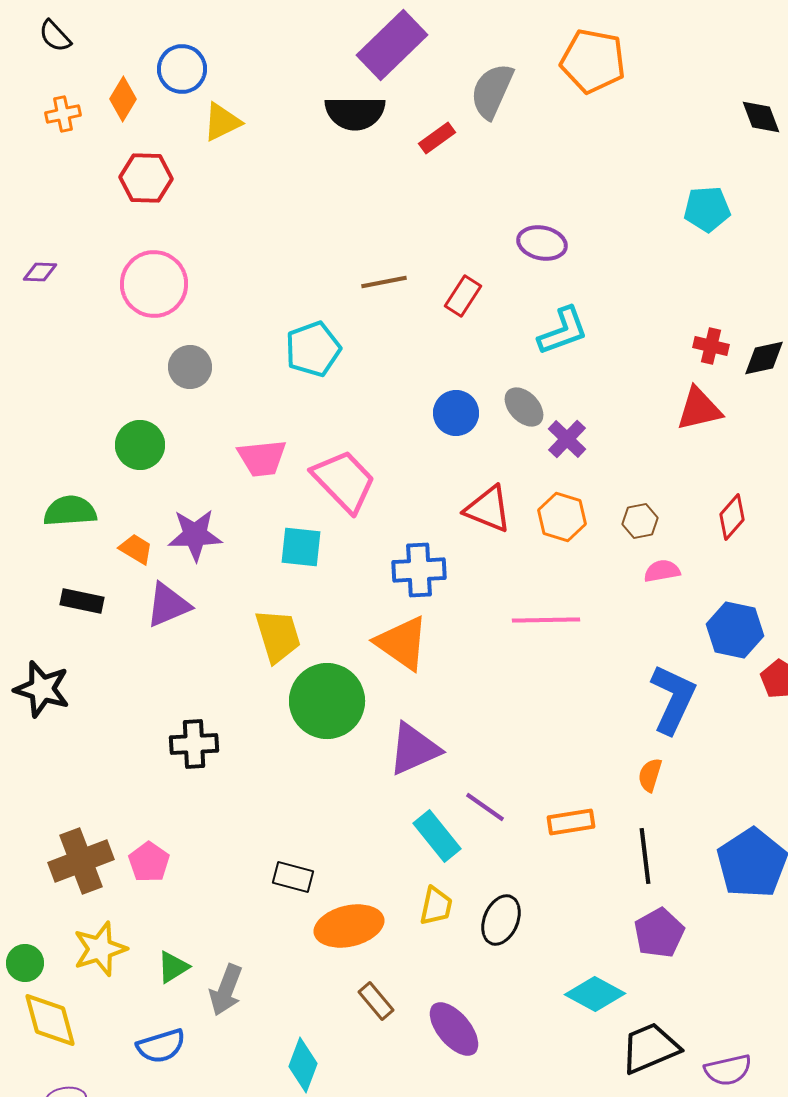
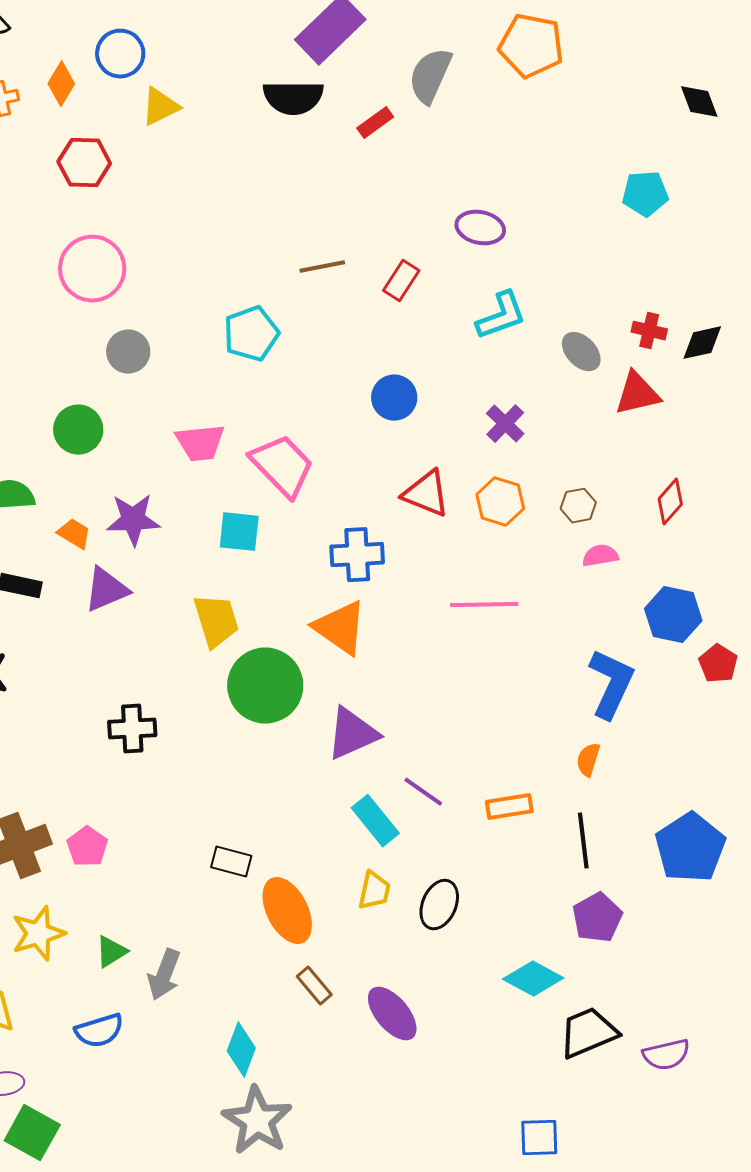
gray ellipse: (524, 407) -> (581, 352), moved
orange ellipse: (349, 926) -> (287, 911), turned 76

